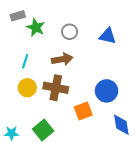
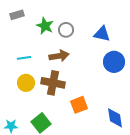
green star: (36, 27) -> (45, 26), moved
cyan line: (25, 61) -> (24, 58), turned 64
blue circle: (107, 91) -> (114, 62), moved

